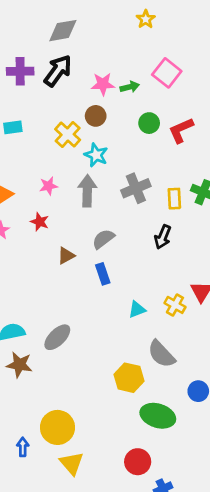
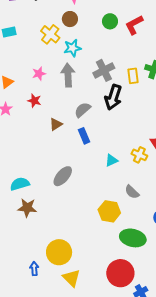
cyan star: (96, 155) -> (72, 48), turned -30
black arrow: (163, 237) -> (113, 97), moved, size x1.4
gray ellipse: (57, 337) -> (63, 176), moved
gray semicircle: (161, 354) -> (132, 192), size x0.7
red circle: (138, 462) -> (120, 273), size x1.4

